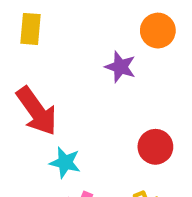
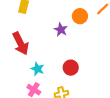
cyan star: (65, 162) -> (37, 69), moved

